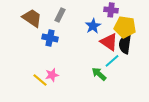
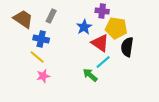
black semicircle: (125, 44) -> (127, 47), moved
yellow line: (40, 80) -> (37, 57), moved

